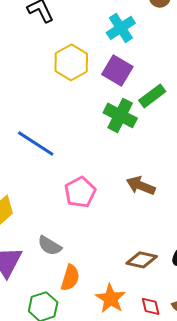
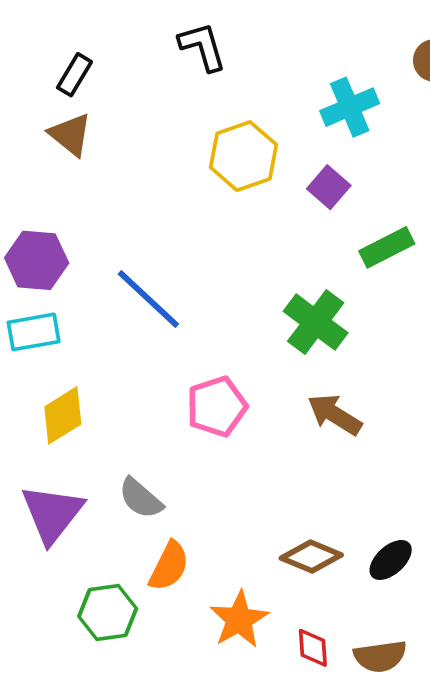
purple square: (117, 70) -> (329, 187), size x0.7
green cross: (120, 115) -> (316, 322), moved

